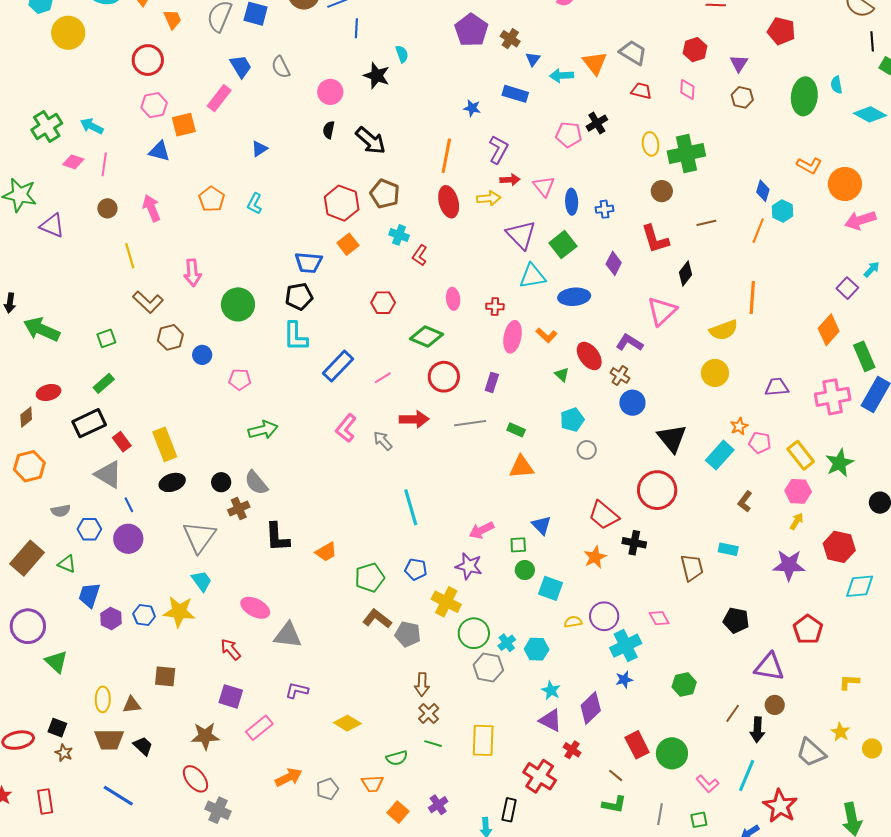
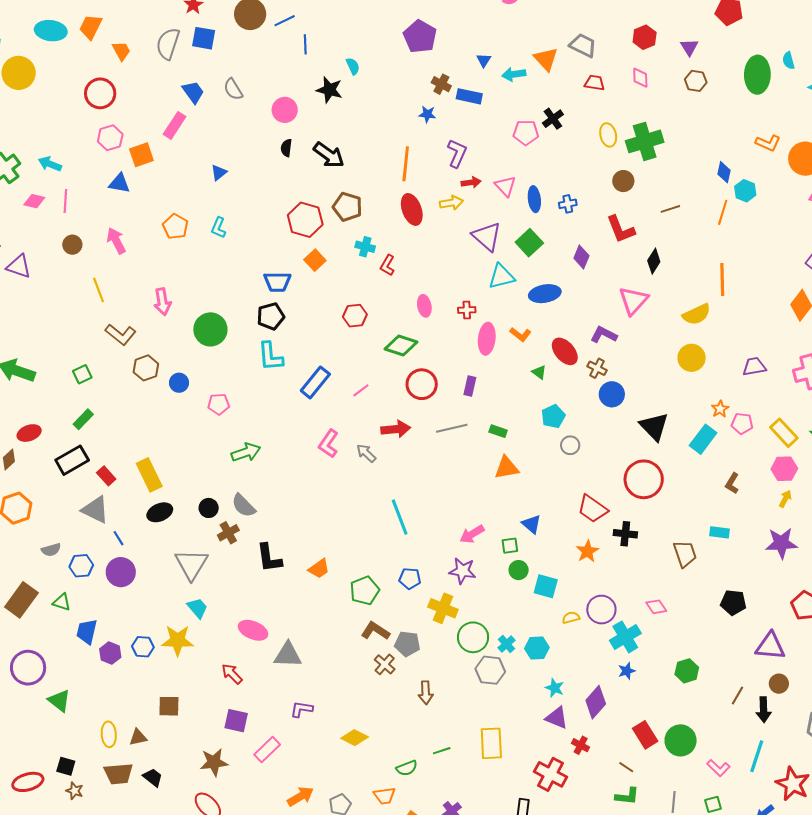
brown cross: (510, 39) -> (441, 84), moved
brown cross: (429, 714) -> (385, 664), moved
green line: (433, 744) -> (442, 751), turned -30

